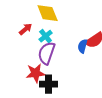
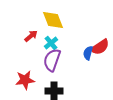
red star: (36, 73) -> (25, 80), moved

